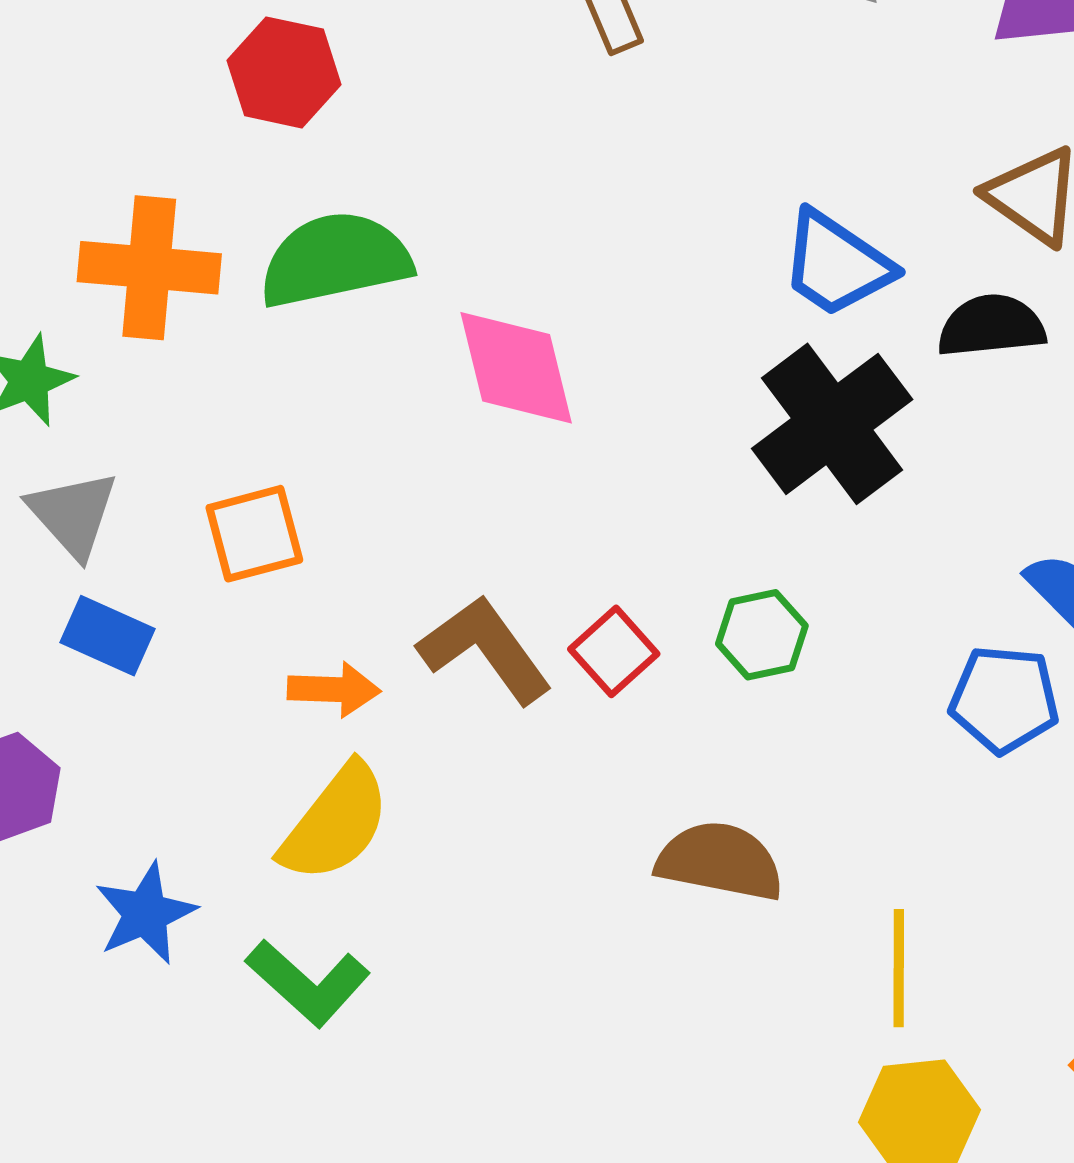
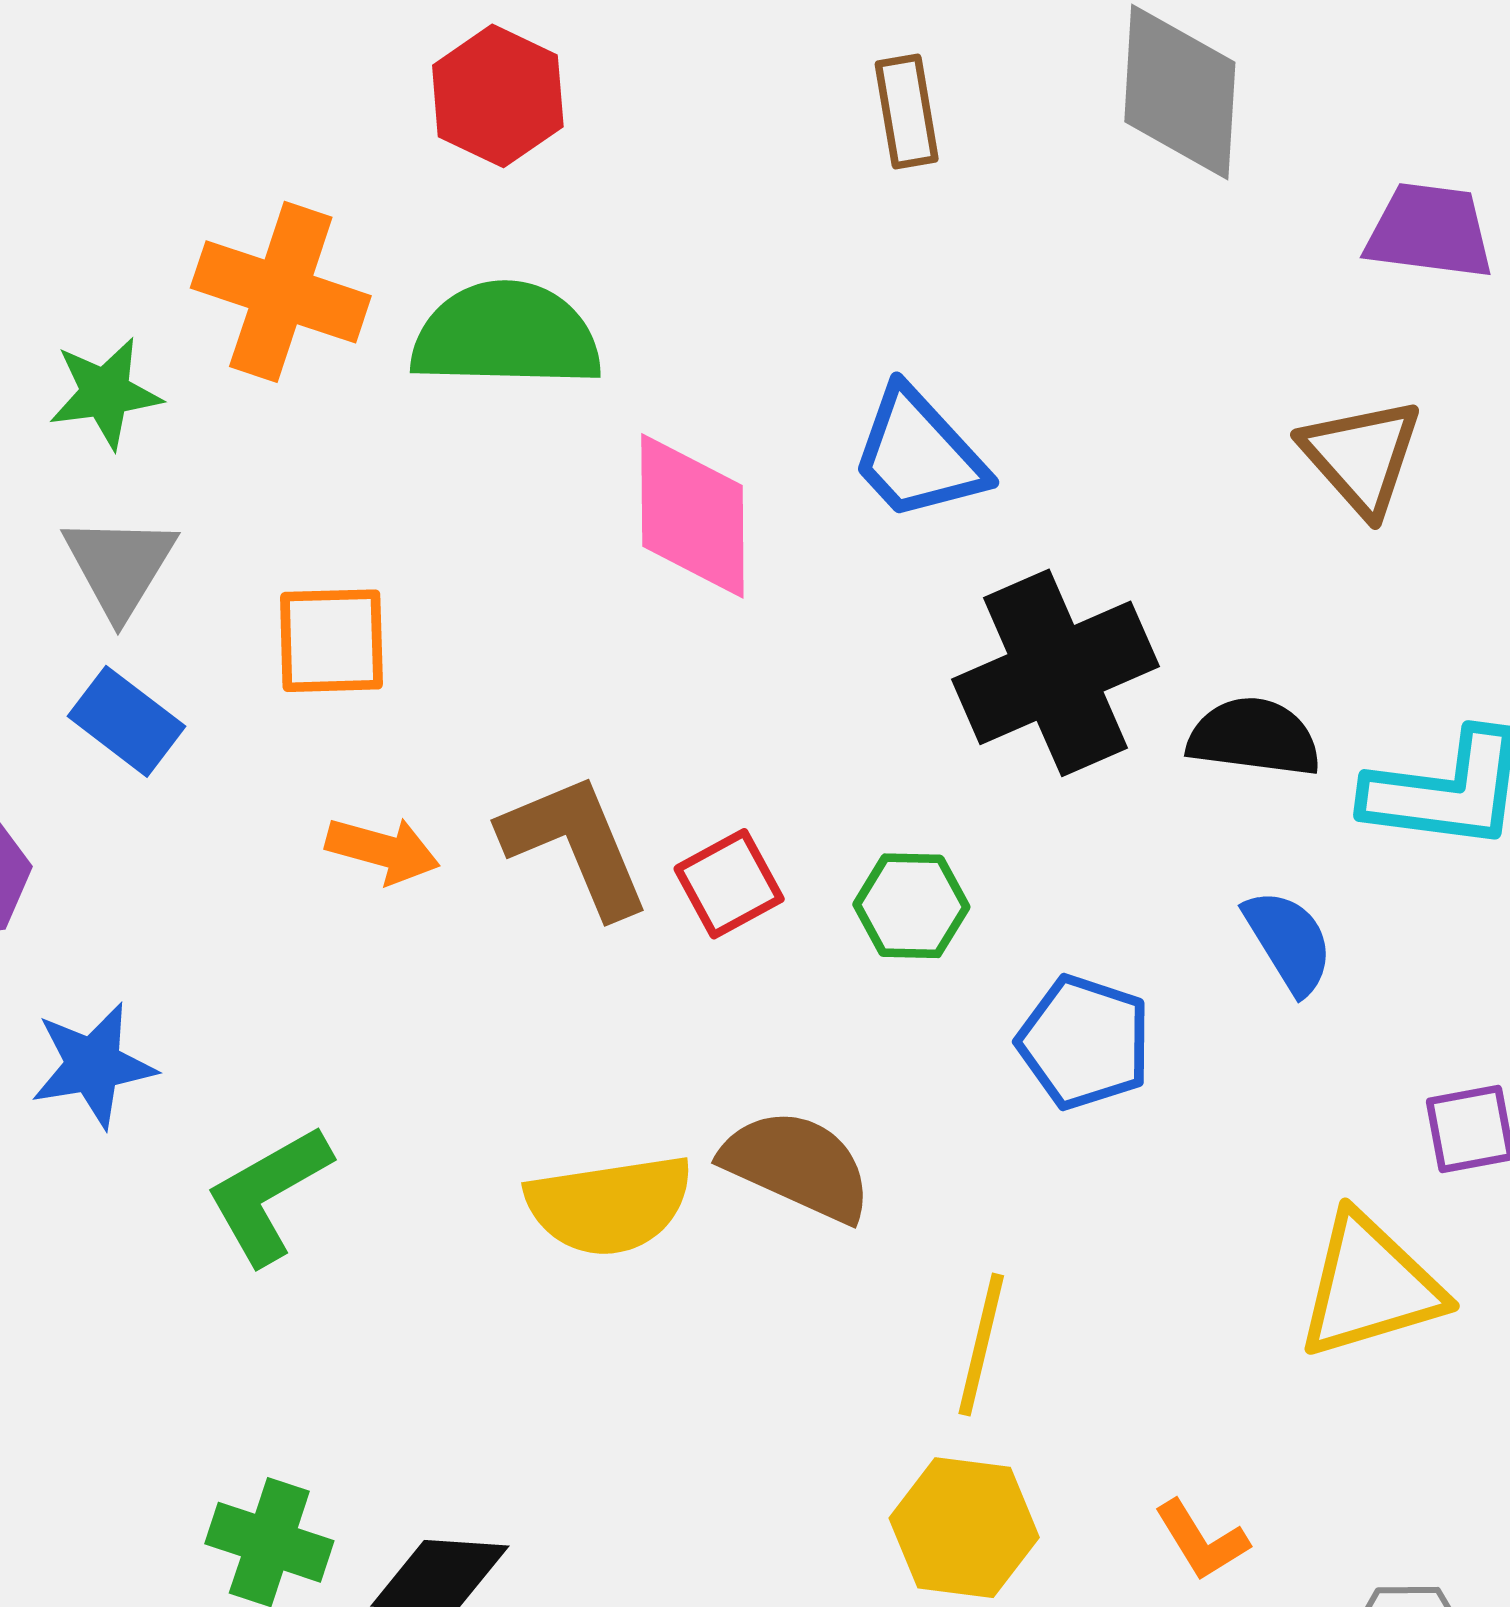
blue trapezoid: (836, 264) -> (918, 455), moved
black semicircle: (991, 326) -> (1254, 737), moved
blue pentagon: (1004, 699) -> (1084, 1042), moved
yellow semicircle: (335, 823) -> (609, 1205), moved, turned 30
green L-shape: (308, 983) -> (268, 1194), turned 95

